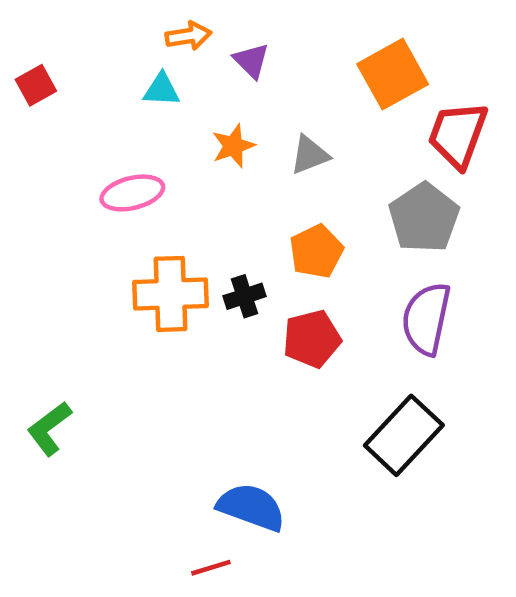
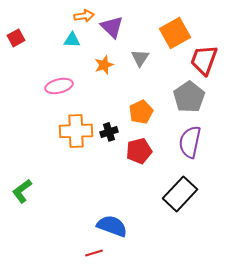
purple triangle: (251, 61) -> (112, 27), size x1.4
gray triangle: (310, 155) -> (140, 58), moved, turned -36

